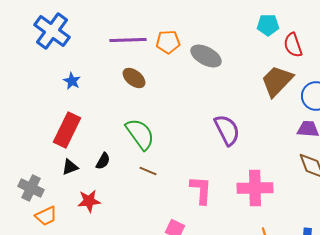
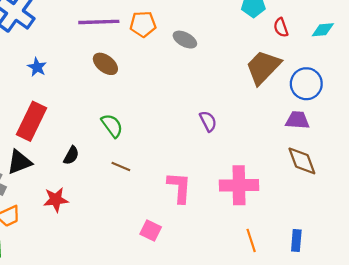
red semicircle: (293, 45) -> (281, 27), size x0.7
gray ellipse: (206, 56) -> (185, 40), size x0.7
purple semicircle: (227, 130) -> (208, 121), size x0.6
green semicircle: (140, 134) -> (112, 126), size x0.7
black triangle: (70, 167) -> (19, 162), moved, size x1.4

